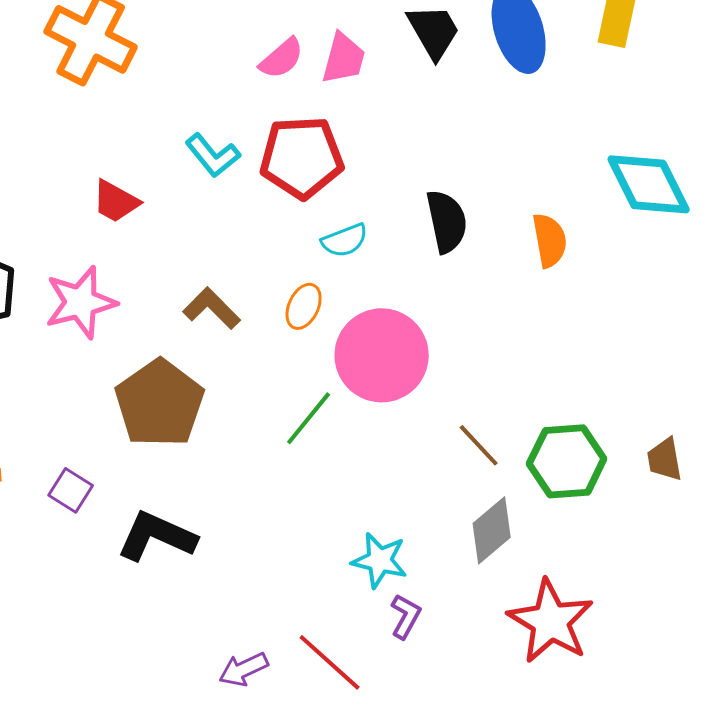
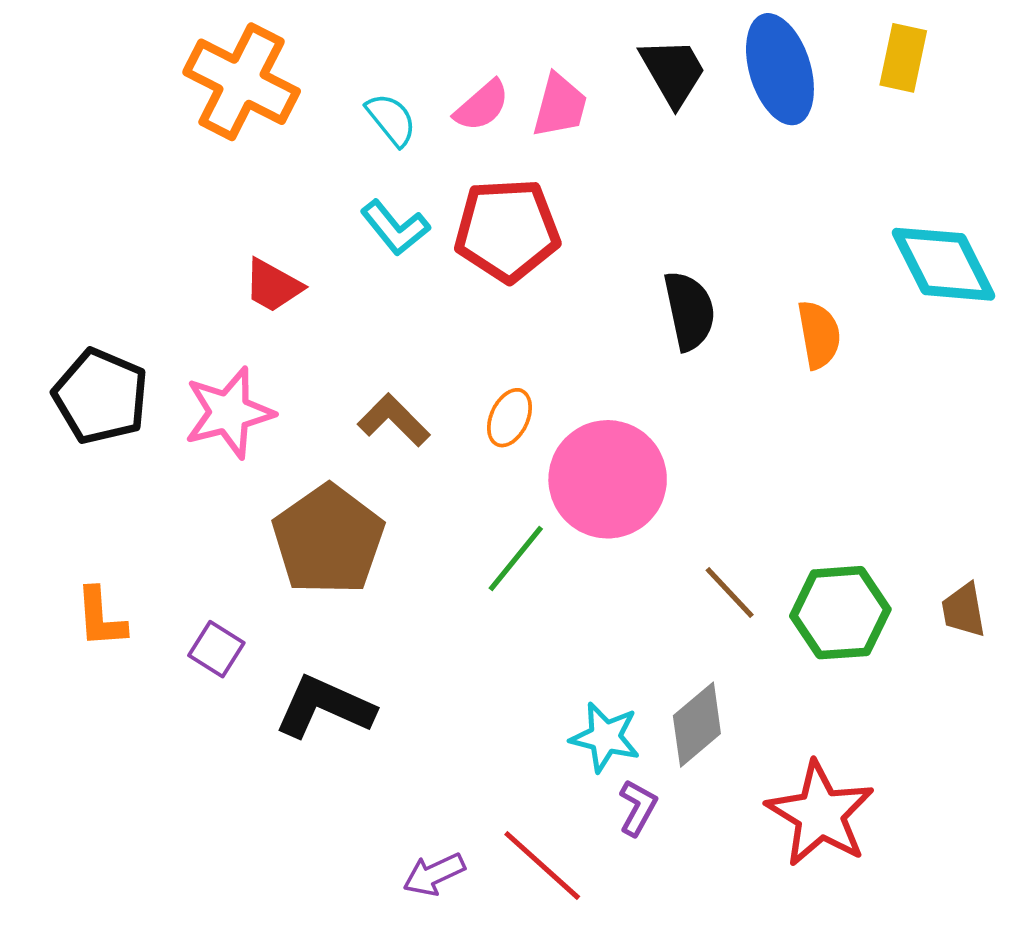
cyan semicircle: (345, 240) -> (391, 120), moved, turned -108
gray diamond: (492, 530) -> (697, 725), moved

